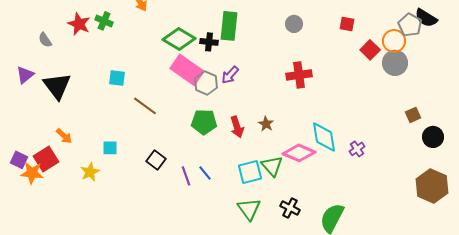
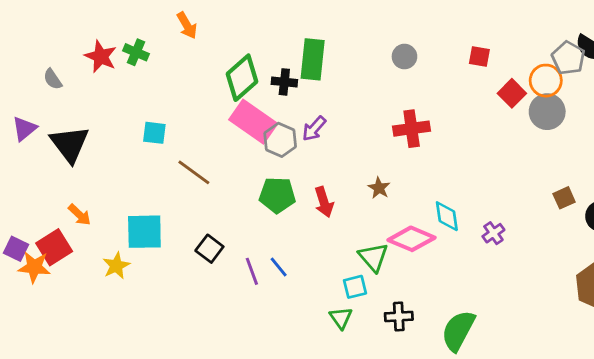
green diamond: (179, 39) -> (242, 78), turned -72
brown square: (413, 115) -> (564, 198), moved
brown star: (266, 124) -> (379, 188), moved
cyan diamond: (324, 137) -> (447, 216), size x0.7
cyan square: (110, 148) -> (144, 232), size x1.8
cyan square: (250, 172) -> (355, 287), moved, size x0.7
black cross: (290, 208) -> (399, 316), turned -30
green triangle: (249, 209) -> (341, 318), size x0.7

